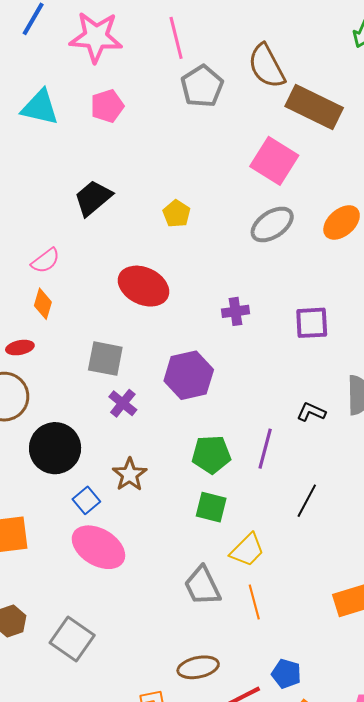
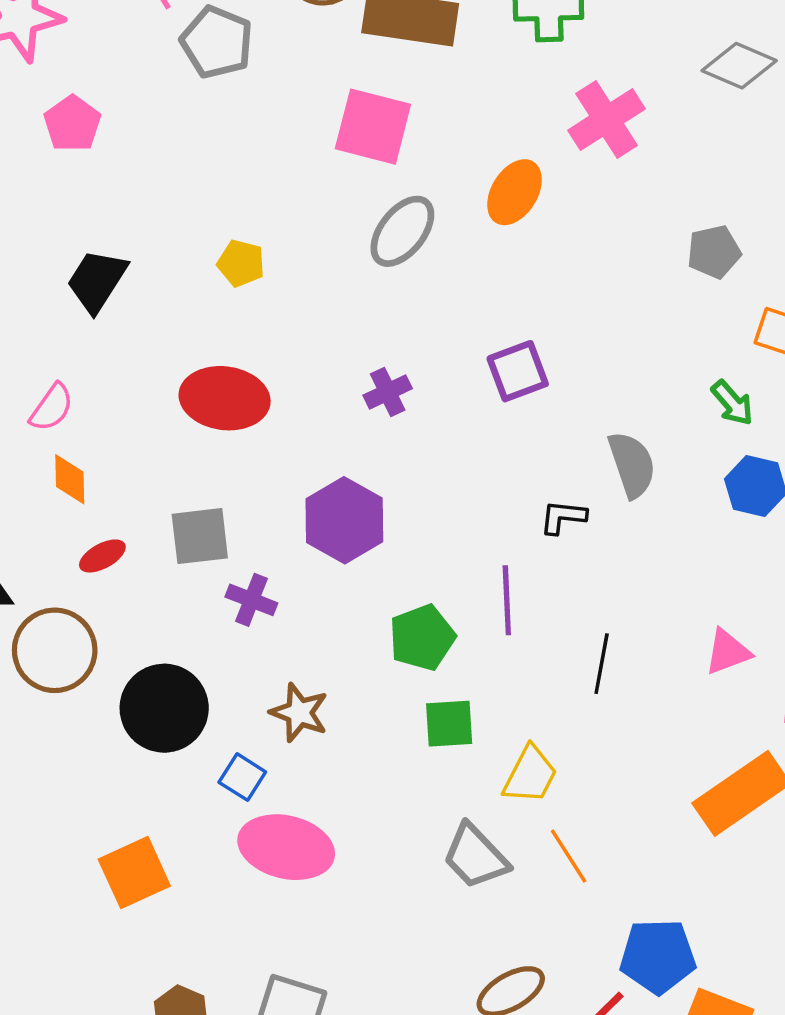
red ellipse: (20, 348) -> (102, 556), moved
blue pentagon: (286, 674) -> (658, 956), size x1.5

